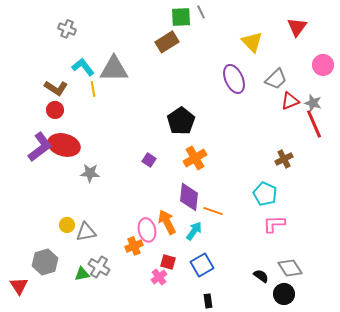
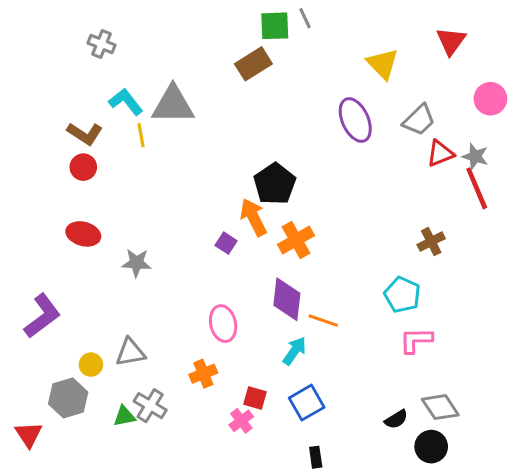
red ellipse: (64, 145) -> (83, 234), moved, size x0.7
purple L-shape: (40, 147) -> (42, 316), moved
orange arrow: (167, 222) -> (253, 217), moved
yellow circle: (67, 225) -> (91, 365), moved
pink ellipse: (147, 230) -> (223, 324), moved
black semicircle: (261, 276) -> (396, 419), turned 112

